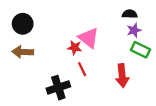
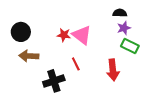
black circle: (23, 24) -> (21, 32), moved
red star: (75, 48) -> (64, 35), moved
brown arrow: (23, 52) -> (29, 56), moved

